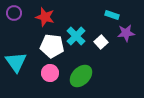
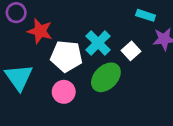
red star: (45, 17) -> (40, 31), moved
green ellipse: (81, 76) -> (106, 77), moved

